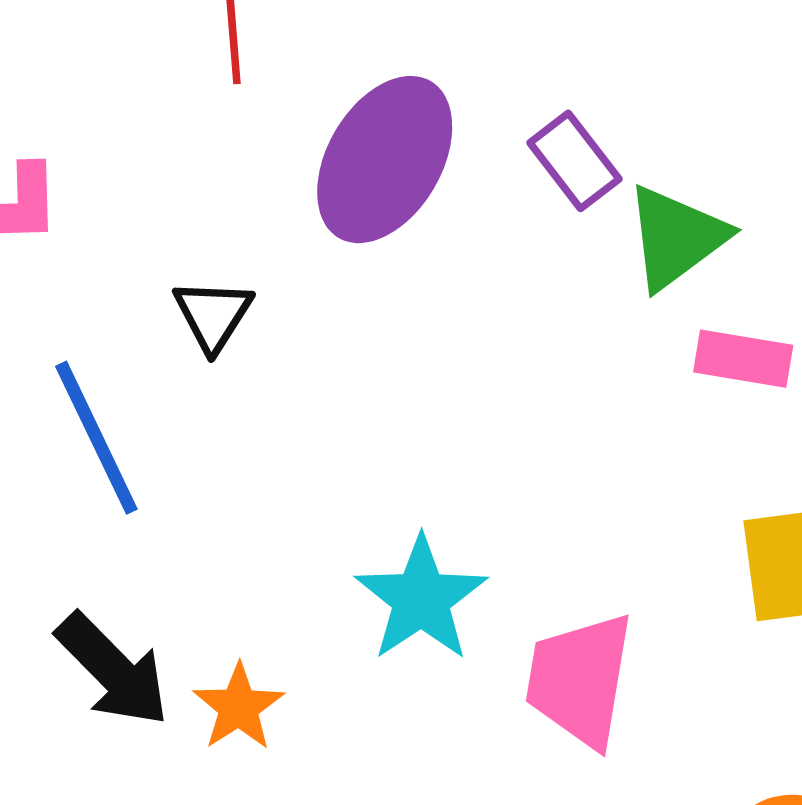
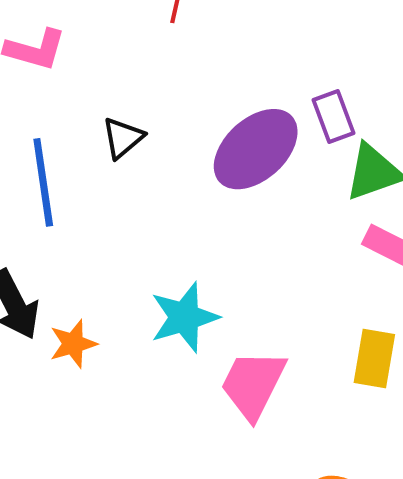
purple ellipse: (385, 160) -> (256, 149), moved

